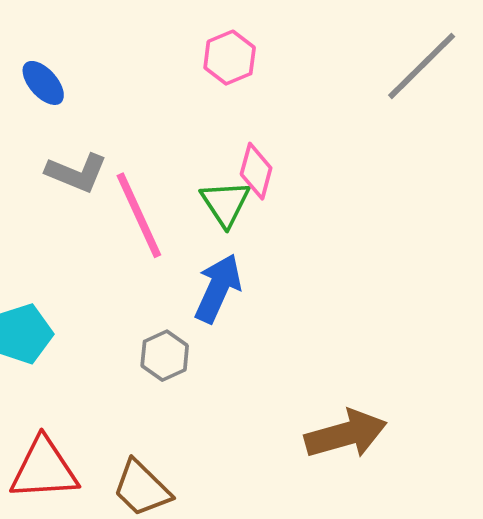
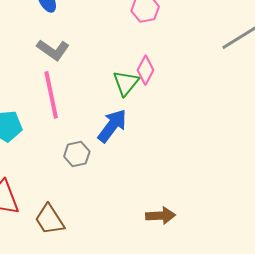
pink line: (139, 215) -> (51, 95), moved
brown arrow: (346, 434) -> (161, 216), size x0.7

